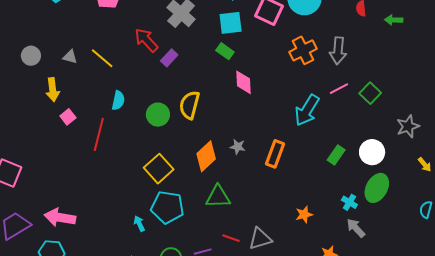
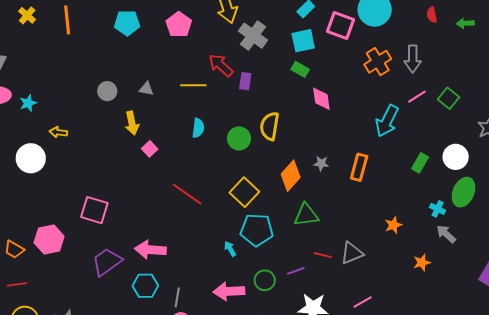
yellow line: (102, 58) -> (193, 85), moved, turned -35
purple rectangle: (169, 58) -> (245, 81), turned -30
red line: (99, 134) -> (187, 194), moved, turned -64

